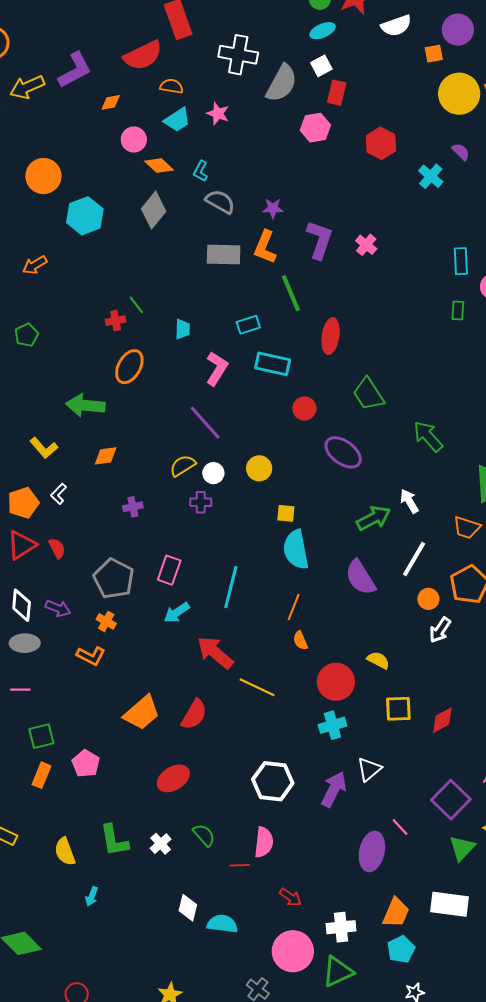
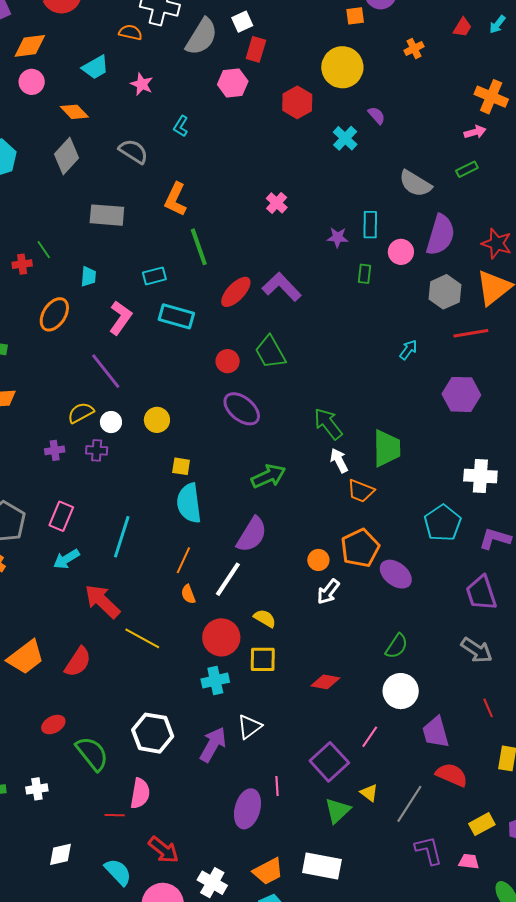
orange semicircle: (172, 86) -> (130, 32), moved
yellow circle: (459, 94) -> (342, 67), moved
orange diamond: (111, 102) -> (30, 46), size x1.6
pink star: (218, 114) -> (142, 84), moved
pink circle: (134, 140) -> (32, 82), moved
cyan L-shape: (201, 171) -> (181, 126), moved
purple star: (273, 208) -> (338, 237), moved
purple L-shape: (320, 240) -> (282, 287), moved, turned -66
gray rectangle: (224, 255) -> (107, 215), moved
red ellipse: (331, 336) -> (236, 292), turned 32
orange ellipse: (129, 367) -> (54, 314), moved
red circle: (304, 408) -> (228, 361), moved
green arrow: (428, 436) -> (328, 424), moved
white arrow: (409, 501) -> (339, 460), moved
purple cross: (133, 507) -> (55, 450), moved
white line: (414, 559) -> (228, 579), moved
purple semicircle: (360, 577) -> (252, 535), turned -120
yellow square: (398, 709) -> (263, 659), moved
red diamond: (442, 720) -> (325, 682), turned 36
red ellipse: (173, 778) -> (53, 725), size x0.7
pink line: (400, 827) -> (277, 786), turned 36
green semicircle: (204, 835) -> (92, 754), moved, size x1.5
white cross: (161, 844) -> (37, 789), turned 30
red arrow: (290, 897) -> (163, 850), size x1.4
white diamond: (188, 908) -> (61, 854), turned 60
orange trapezoid: (396, 913) -> (268, 871), turned 36
cyan semicircle: (222, 924) -> (118, 872), moved, turned 36
white cross: (341, 927) -> (212, 883), turned 32

